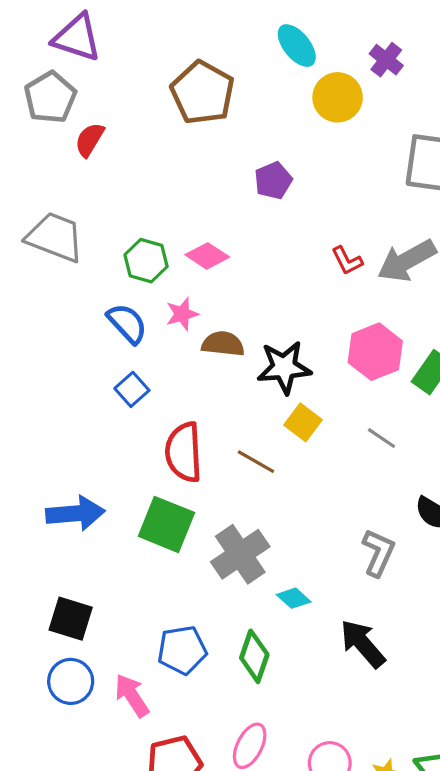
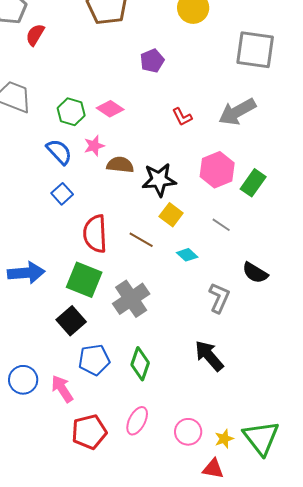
red L-shape: (347, 261) -> (182, 117), moved
cyan diamond: (294, 598) -> (187, 255), moved
black square: (71, 619) -> (71, 321), moved, turned 32

